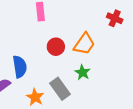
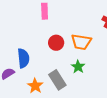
orange trapezoid: (84, 44) -> (81, 42), turned 60

